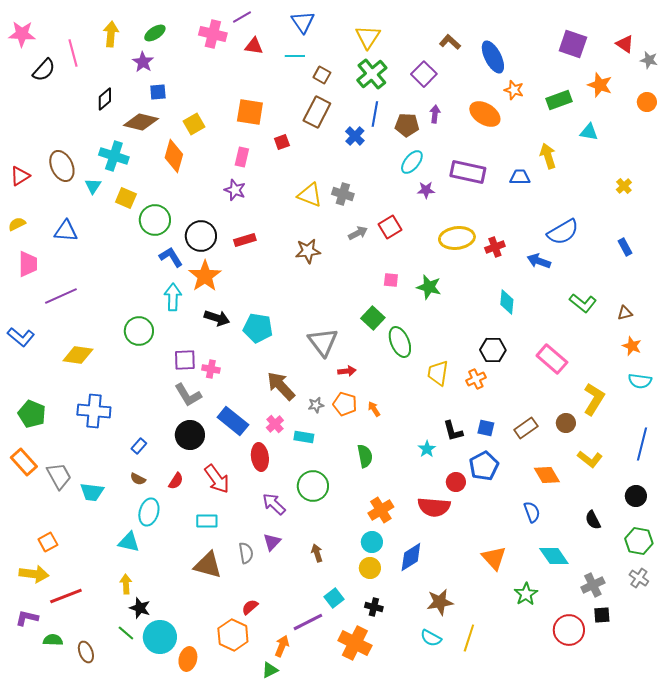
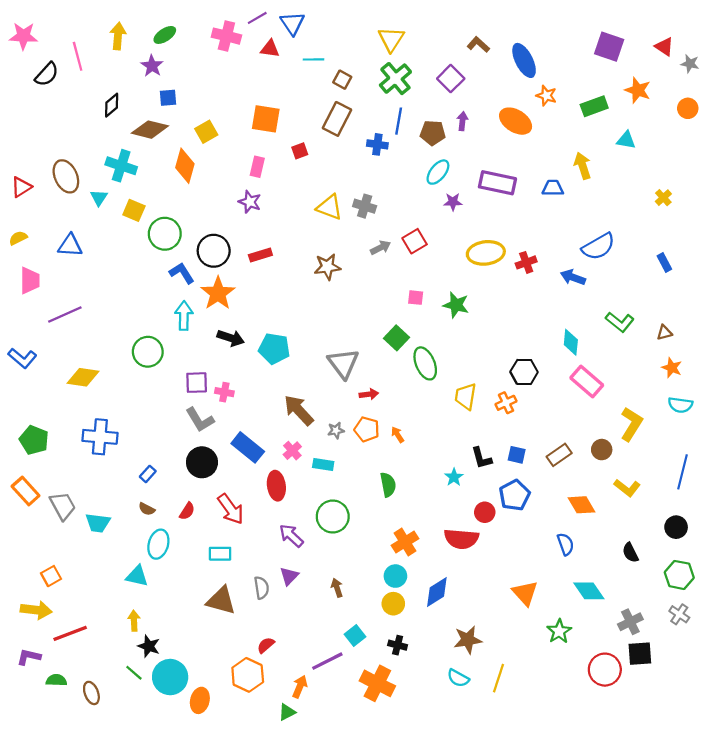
blue triangle: (303, 22) -> (292, 23), moved
blue cross: (355, 136) -> (377, 144), turned -36
cyan diamond: (507, 302) -> (571, 342), moved
black square: (602, 615) -> (640, 654), size x1.4

